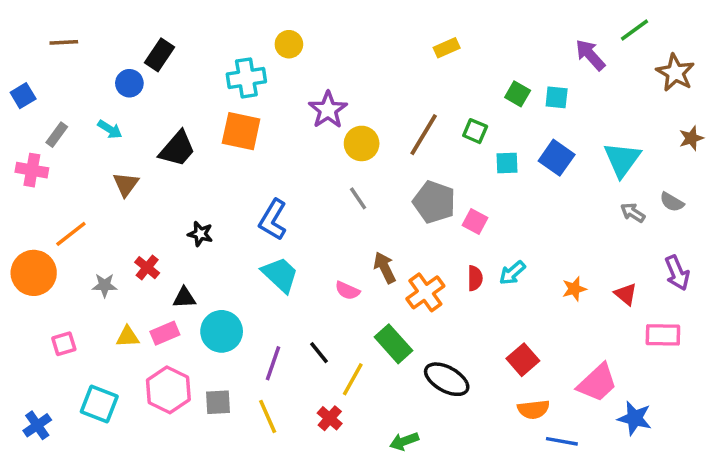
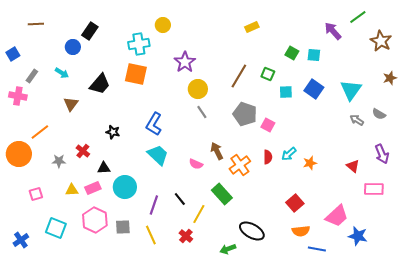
yellow circle: (362, 143) -> (198, 89), moved
orange star: (574, 289) -> (310, 163), moved
black ellipse: (447, 379) -> (252, 231), moved

